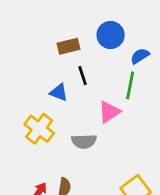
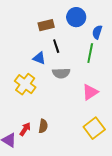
blue semicircle: (140, 56) -> (97, 32), turned -40
pink triangle: (109, 112) -> (90, 92), moved
gray semicircle: (84, 141) -> (61, 73), moved

